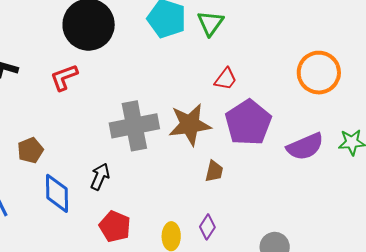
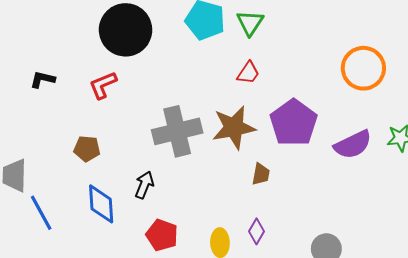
red trapezoid: (226, 79) -> (248, 73), moved
brown pentagon: (30, 150) -> (87, 149), moved, turned 30

